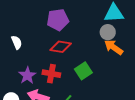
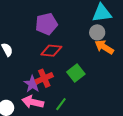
red cross: (51, 74) -> (44, 78), turned -30
purple star: (27, 75) -> (33, 84), moved

